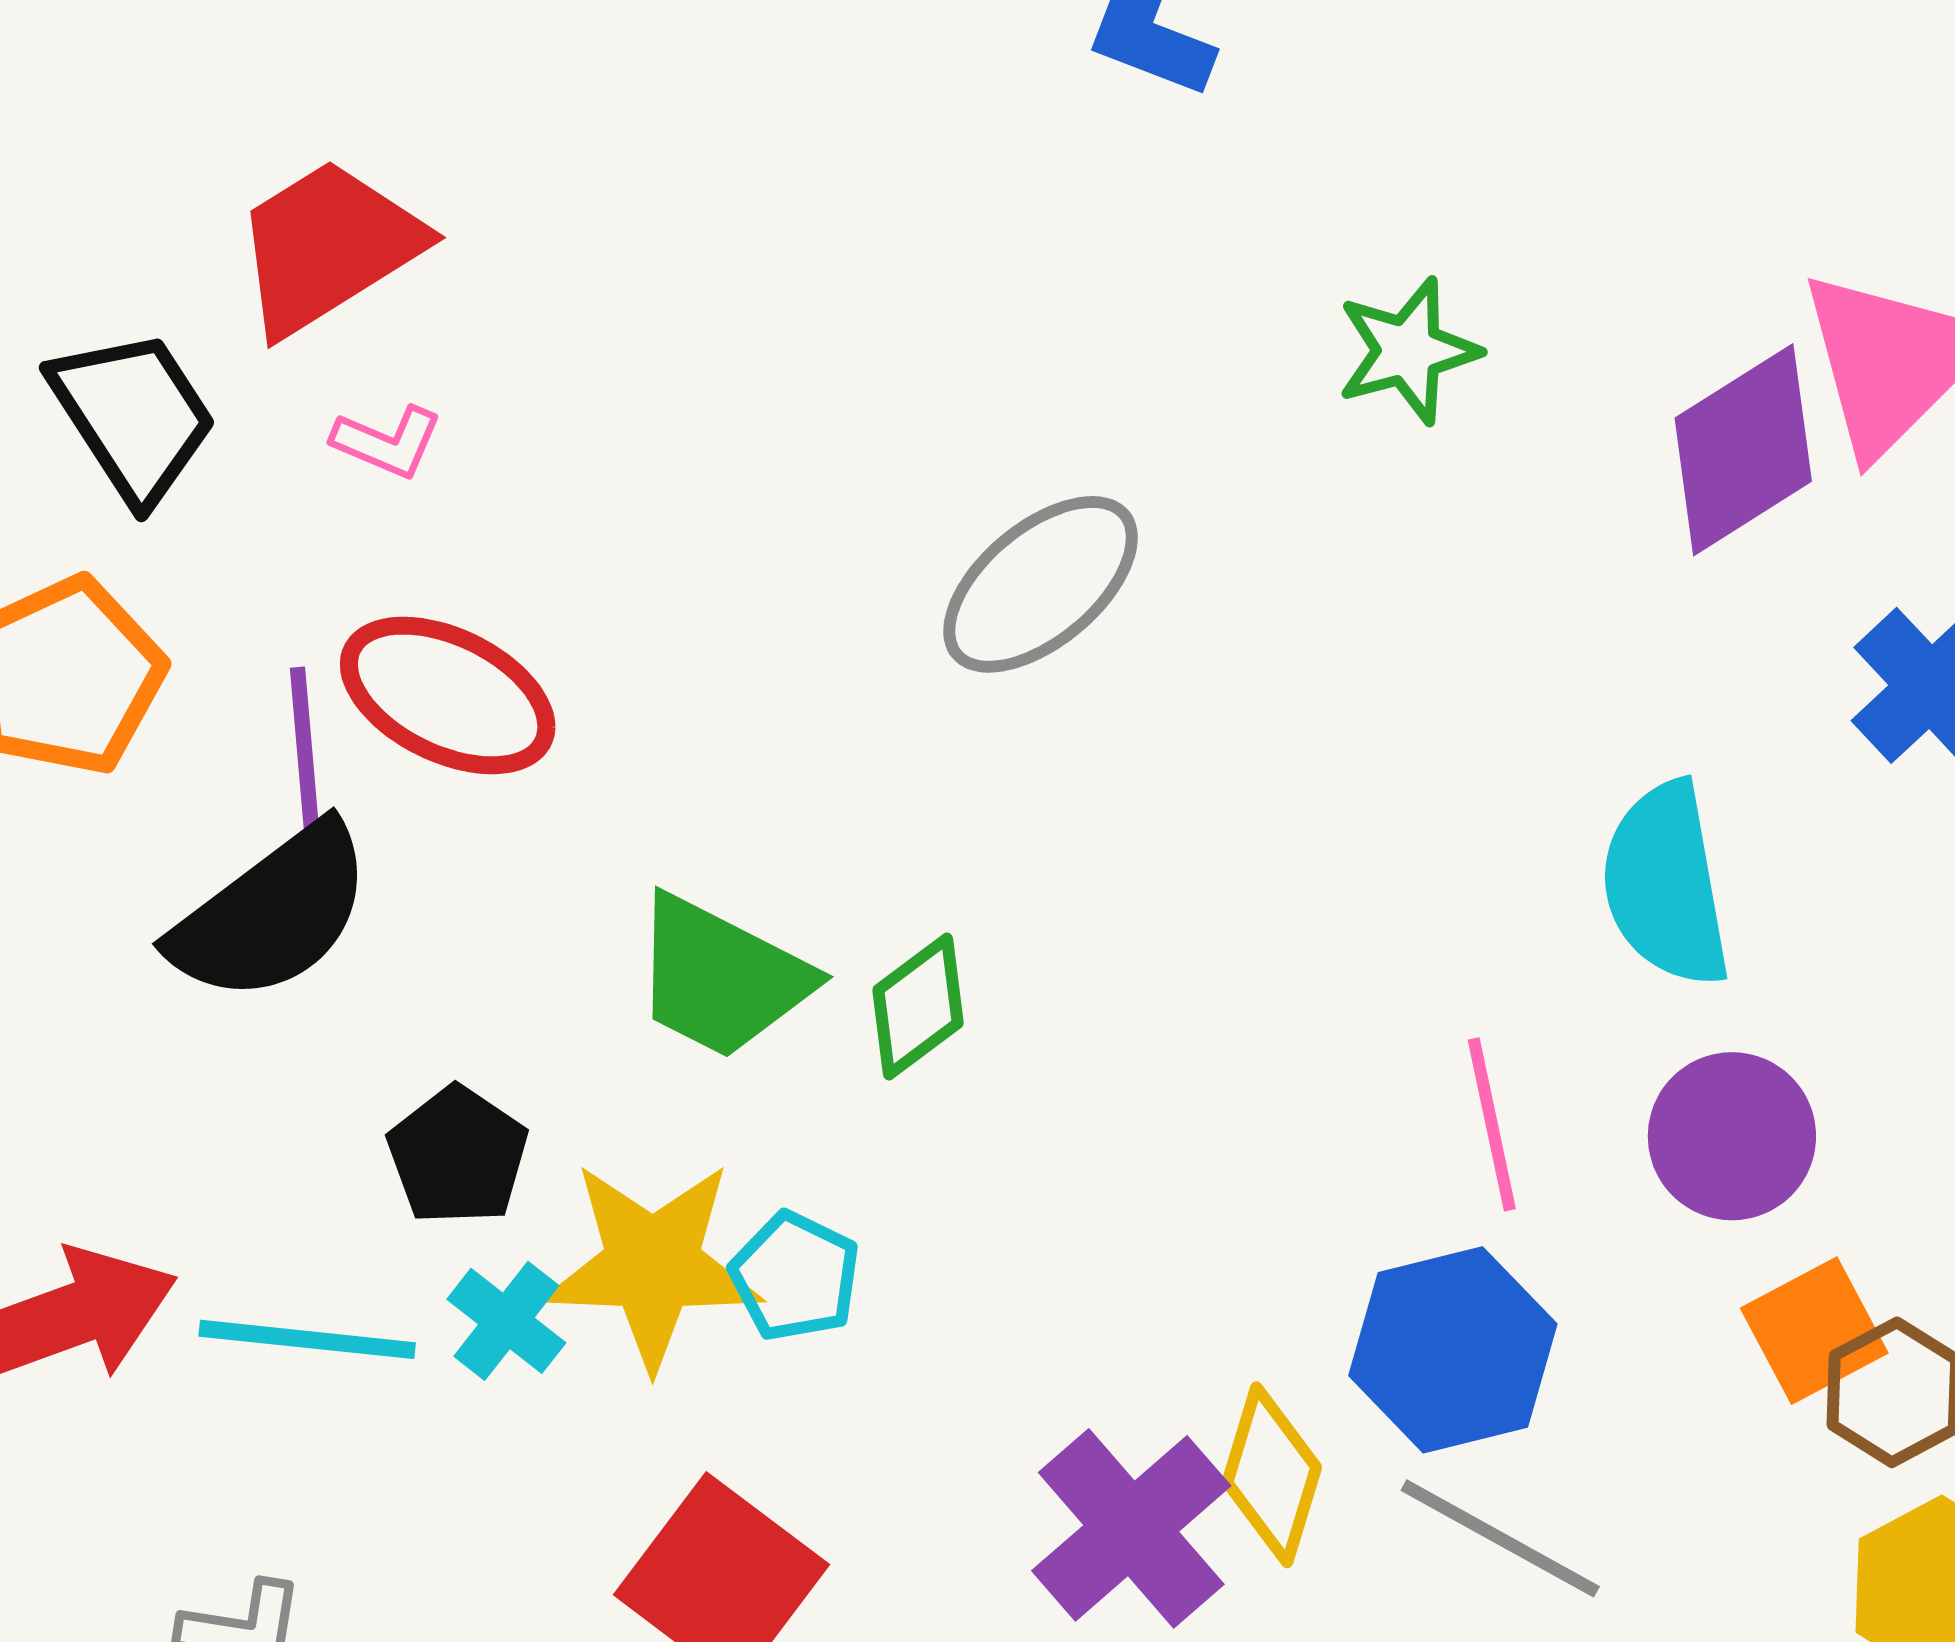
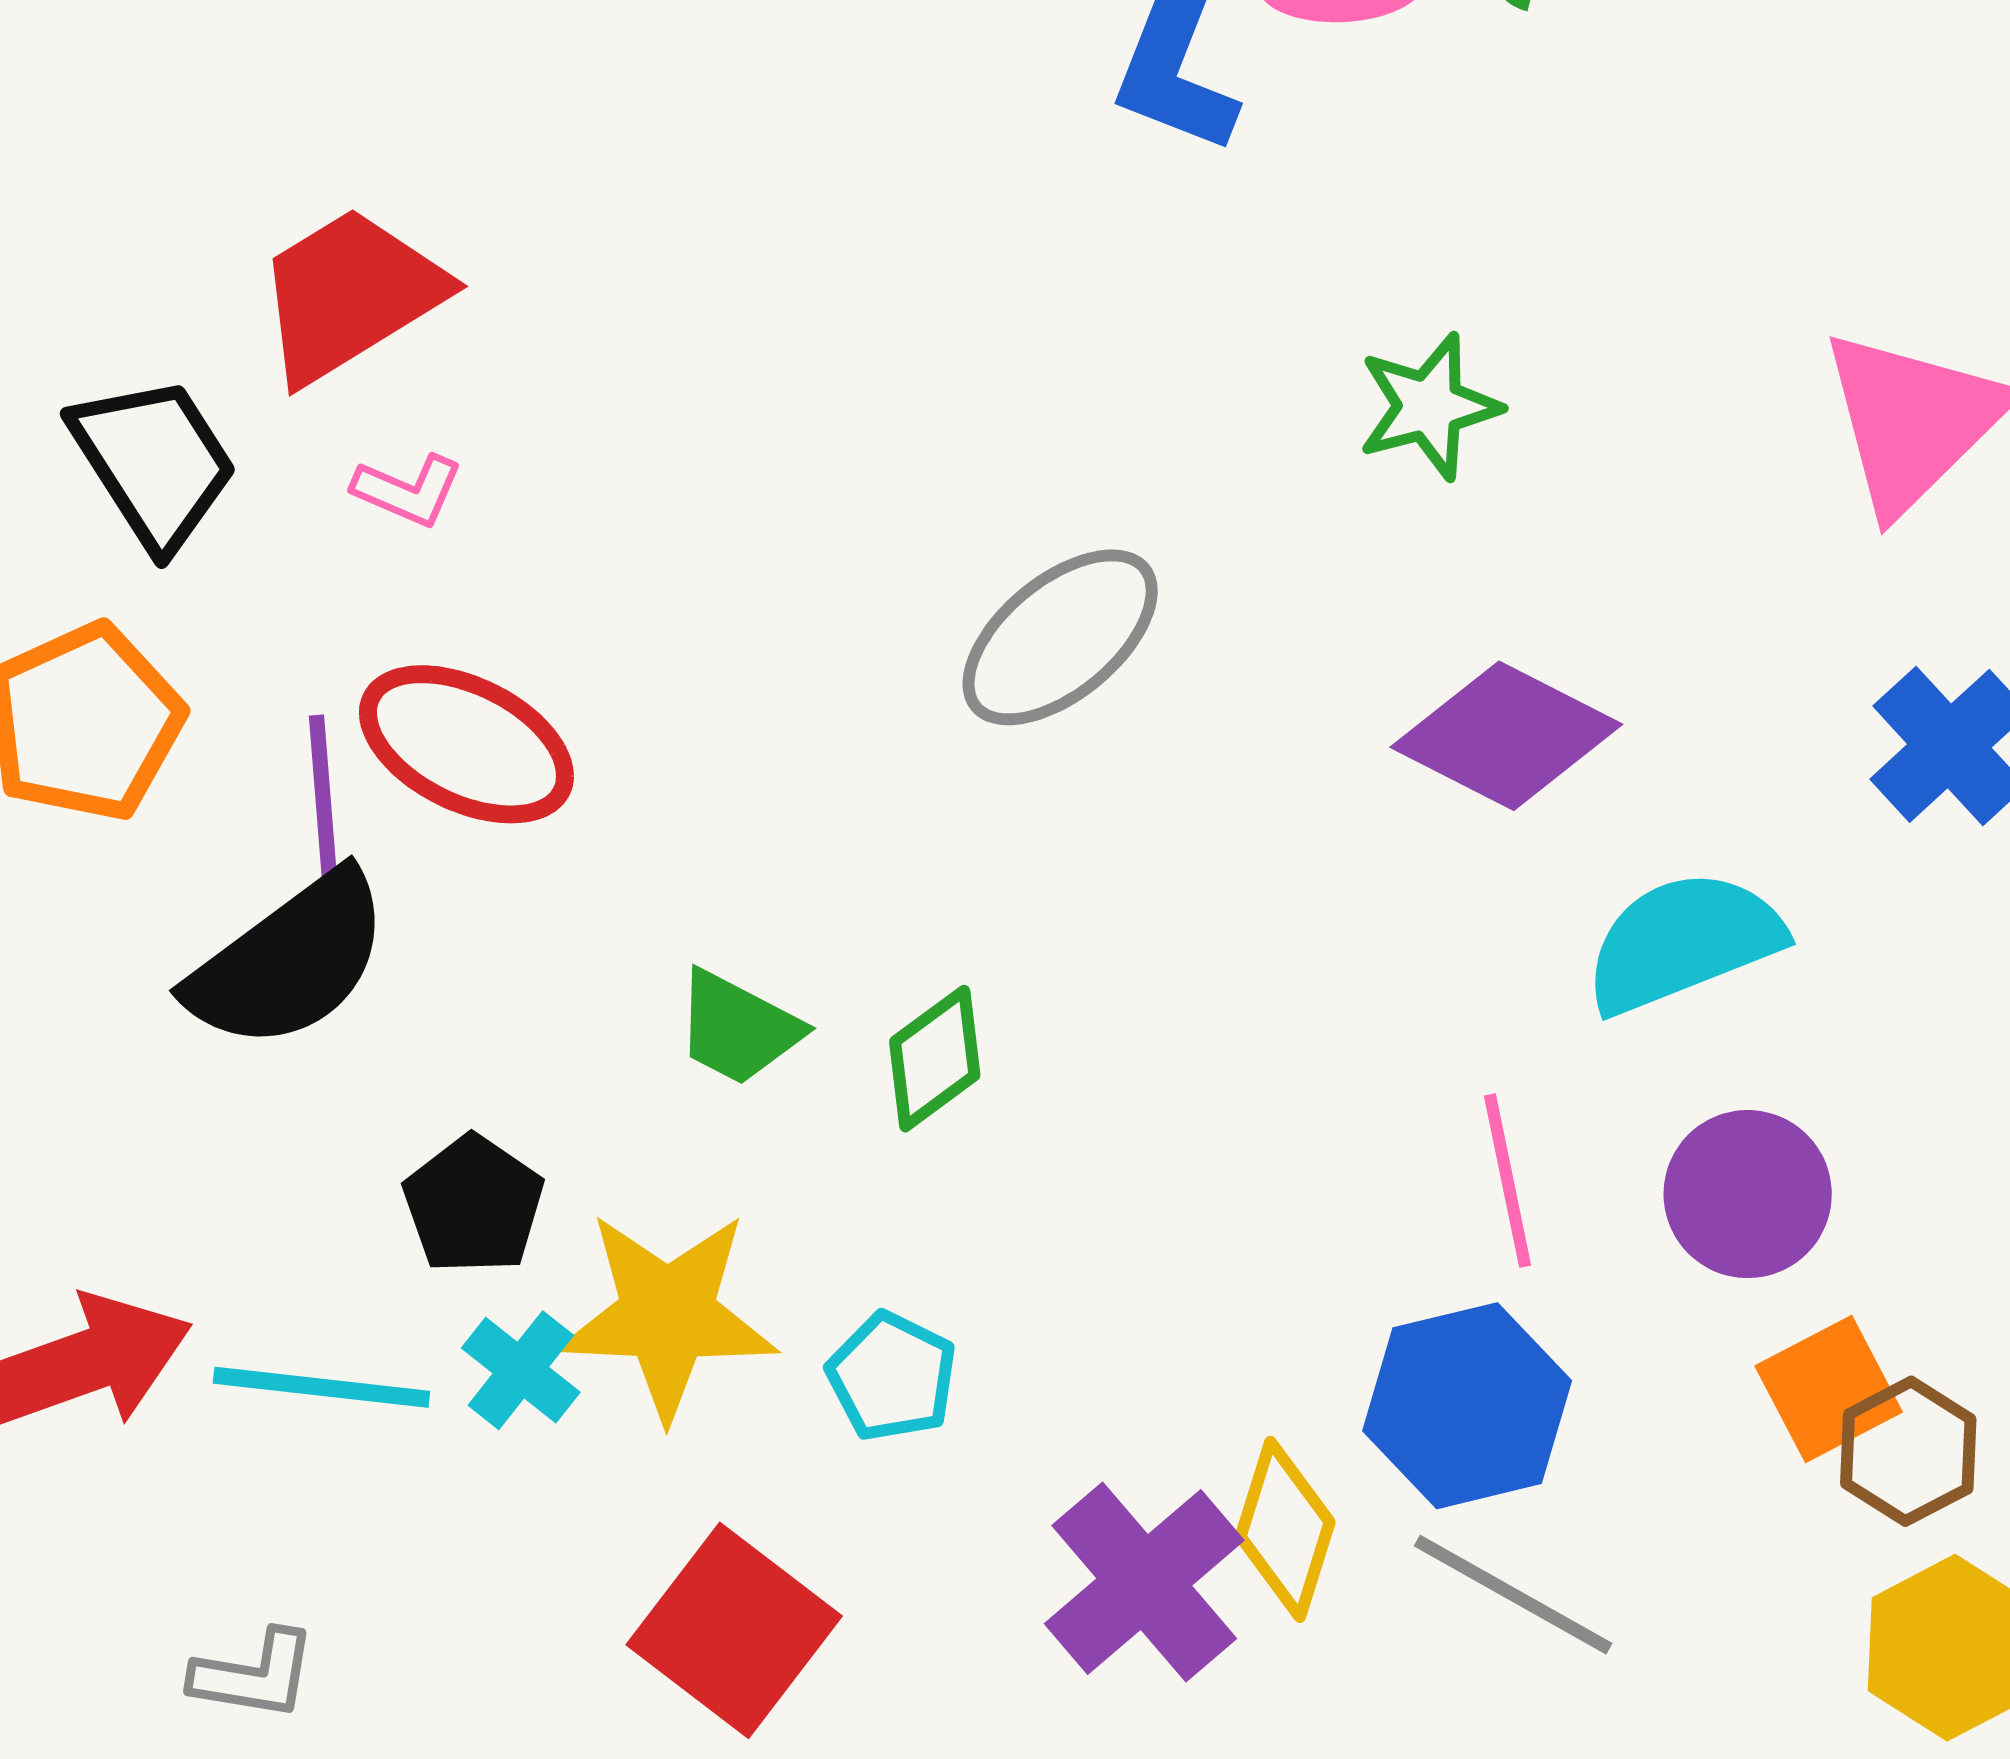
purple diamond: (1743, 450) -> (1506, 736), moved, turned 59
cyan semicircle: (1666, 884) -> (1683, 942), turned 78
green trapezoid: (721, 977) -> (738, 1028), size x0.7
cyan pentagon: (795, 1276) -> (892, 1377), moved

